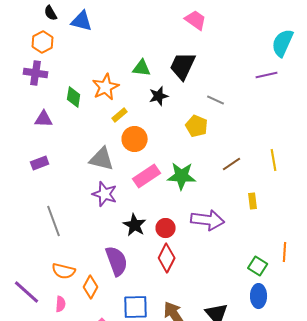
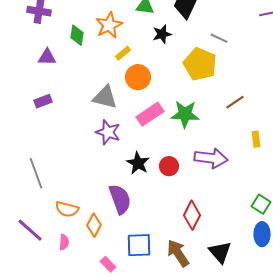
yellow pentagon: (197, 126) -> (200, 64), size x1.5
gray line: (54, 221) -> (36, 173), moved
red diamond: (167, 258) -> (192, 215), moved

